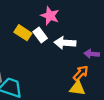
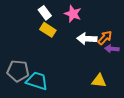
white rectangle: (40, 35) -> (45, 13), moved
orange arrow: (81, 73) -> (105, 38), moved

